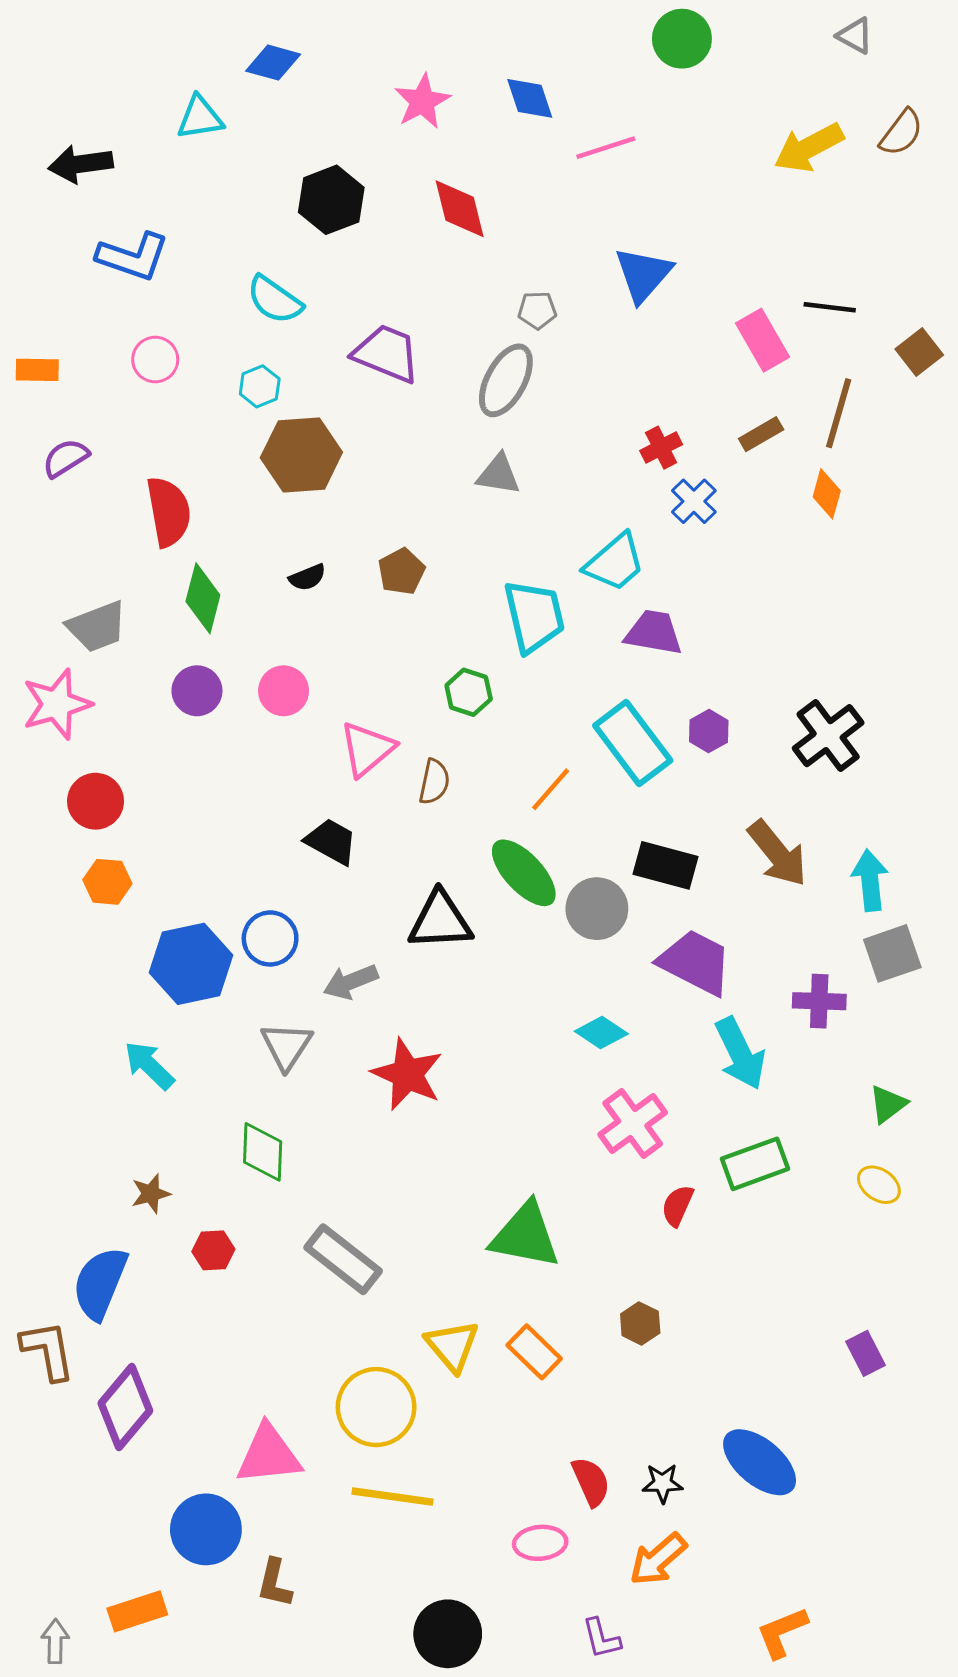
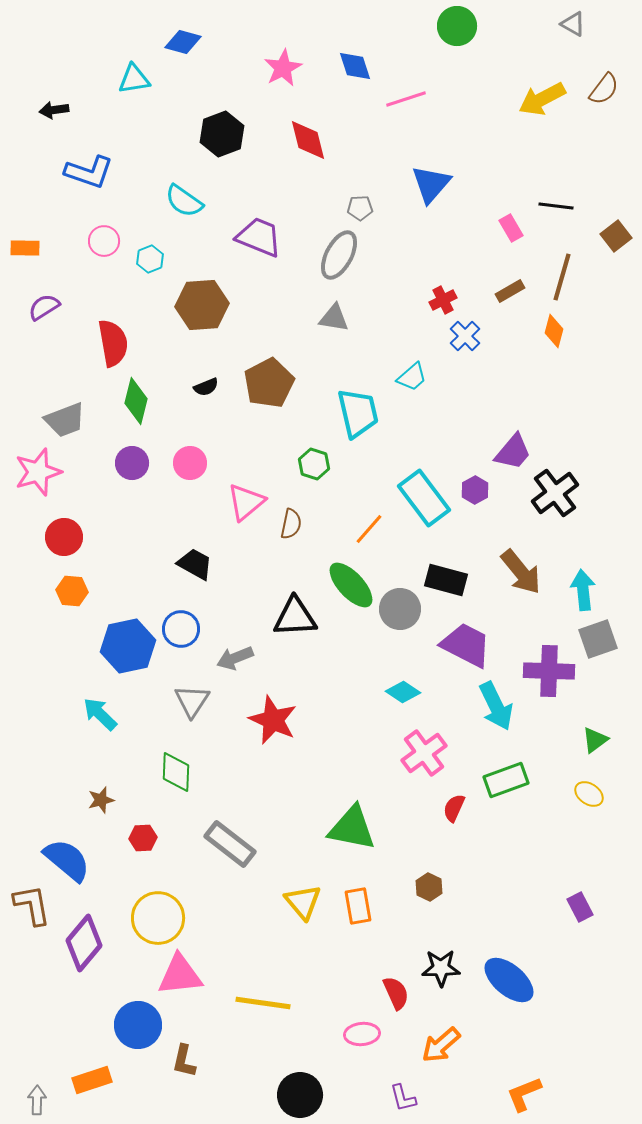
black arrow: (81, 164) -> (54, 110), size x0.7
pink rectangle: (763, 340) -> (511, 228), size x0.7
cyan hexagon: (260, 386) -> (150, 259), moved
cyan trapezoid: (615, 562) -> (412, 377), size x0.7
brown pentagon: (401, 571) -> (269, 383), size x1.6
purple trapezoid: (654, 633) -> (513, 452), moved, turned 120
black trapezoid: (331, 841) -> (195, 564), moved
purple cross: (819, 1001) -> (549, 671), size x1.4
blue semicircle: (100, 1283) -> (67, 860), turned 108
orange rectangle: (534, 1352) -> (358, 906), turned 36
yellow circle: (376, 1407) -> (158, 918), moved
black star: (663, 1483) -> (441, 968), moved, size x1.4

